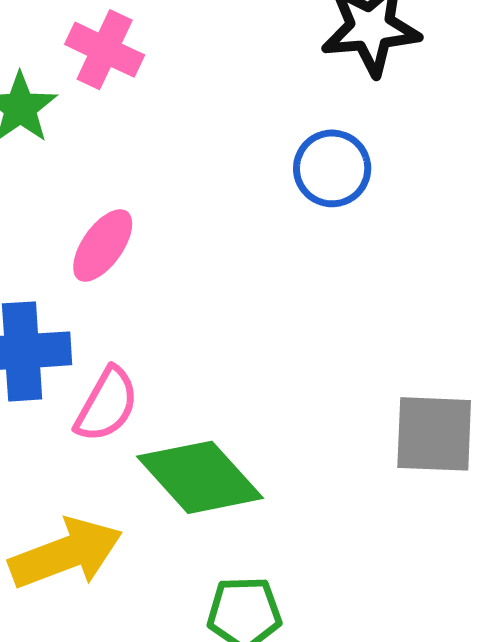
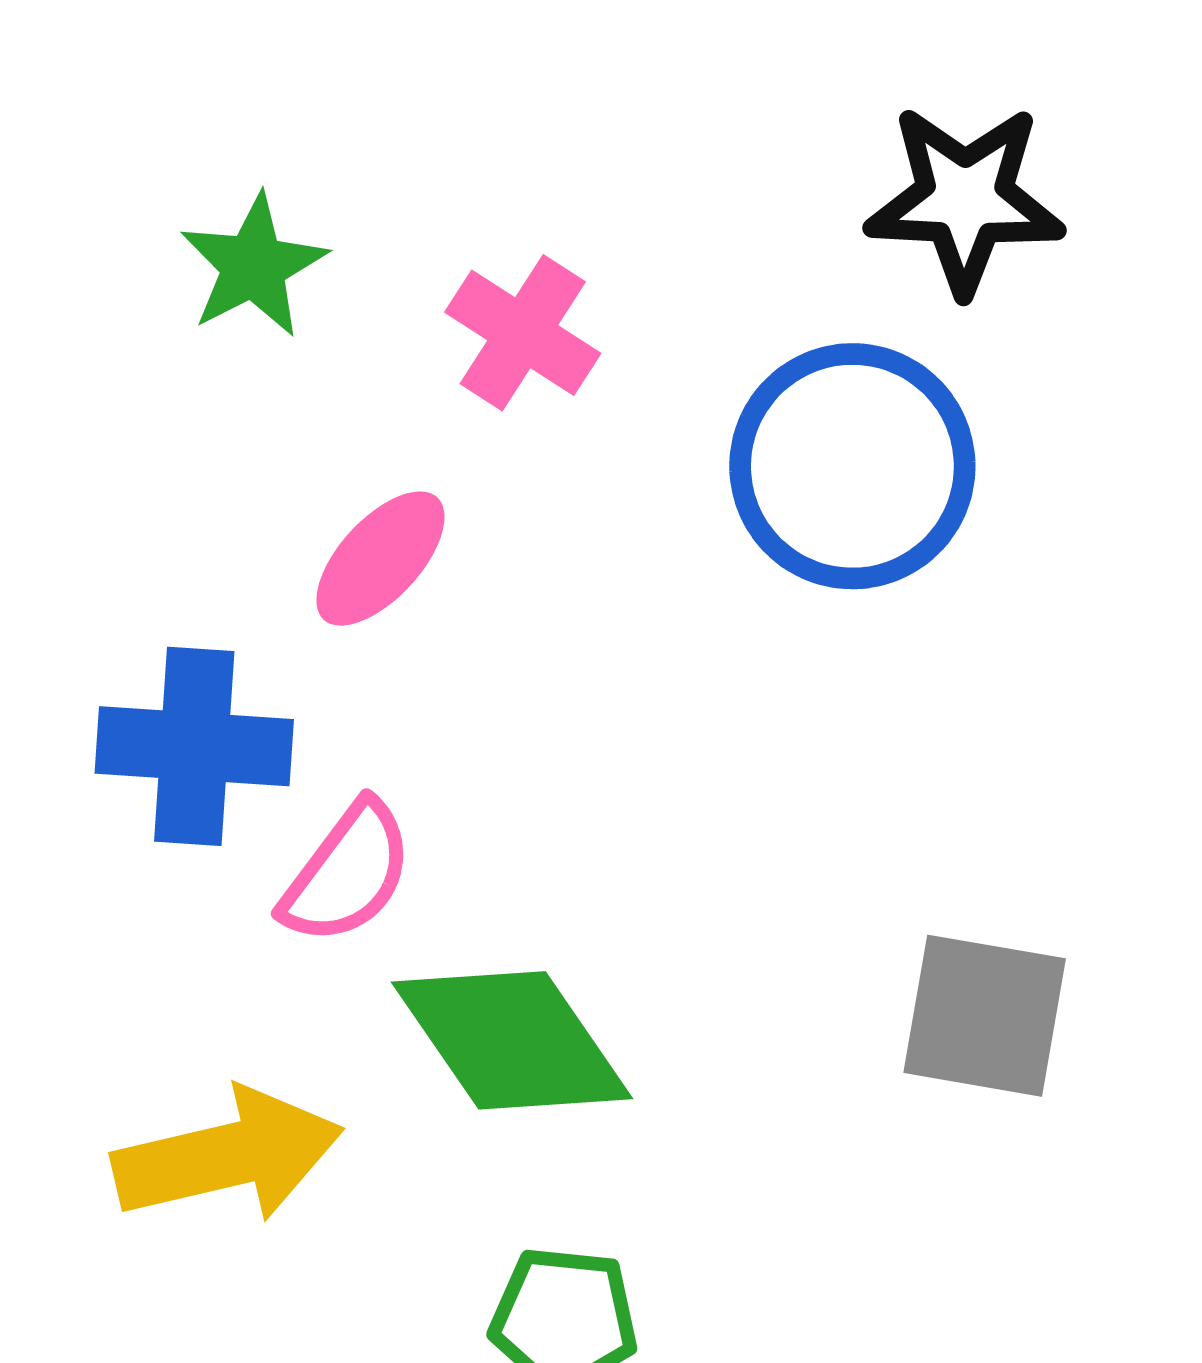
pink cross: (105, 50) -> (523, 333), moved
blue circle: (332, 168) -> (852, 466), size x1.6

